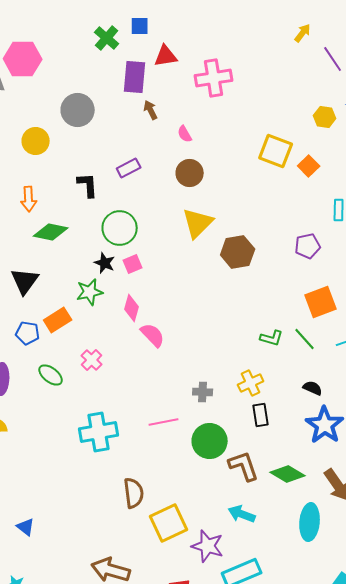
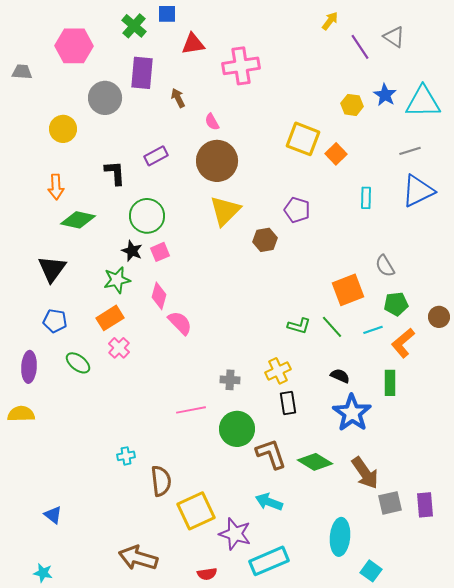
pink hexagon: (23, 59) -> (74, 46), moved
purple rectangle: (135, 77) -> (142, 73), moved
brown circle: (190, 173) -> (217, 161), size x1.5
purple pentagon: (308, 246) -> (297, 210), moved, turned 30
brown hexagon: (238, 252) -> (265, 240), size x0.7
orange rectangle: (58, 320) -> (110, 318), moved
cyan cross: (99, 432) -> (126, 456), moved, size x0.5
cyan ellipse: (310, 522) -> (340, 537), moved

